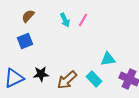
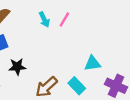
black star: (41, 74) -> (17, 67), moved

